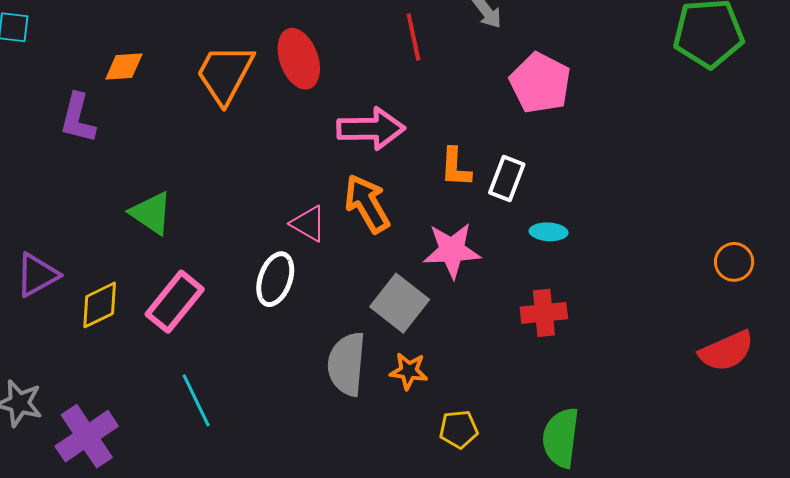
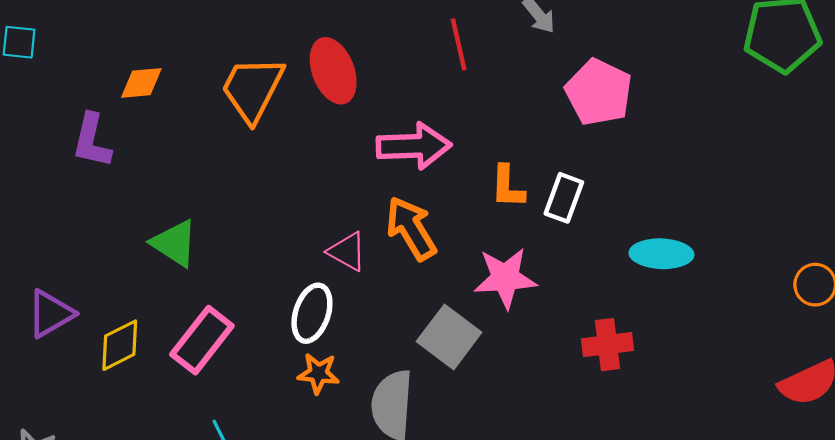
cyan ellipse: (549, 232) -> (661, 254), moved, size x1.5
orange star: (409, 371) -> (318, 373), moved

